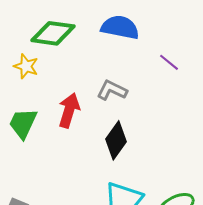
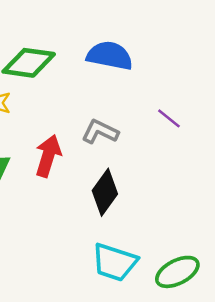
purple line: (169, 62) -> (169, 118), moved

